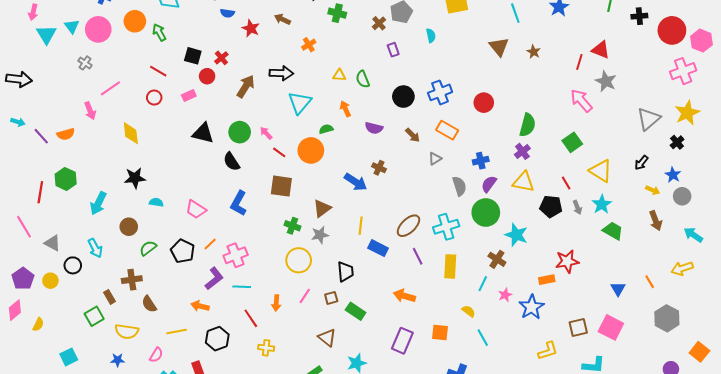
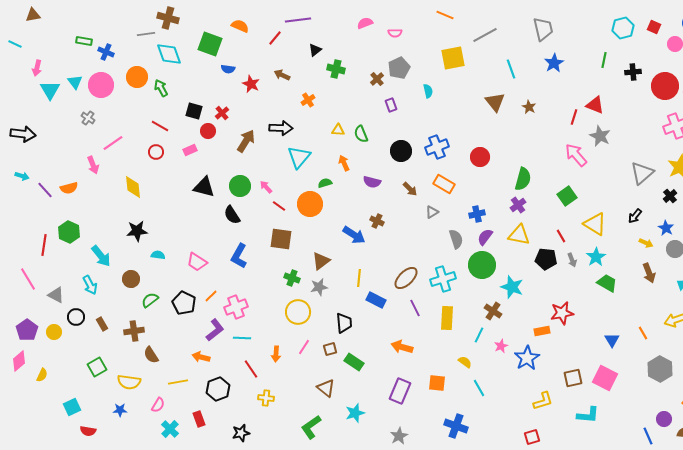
cyan arrow: (98, 203) -> (101, 256), turned -65
cyan arrow: (95, 248) -> (90, 285), moved
brown rectangle: (109, 297) -> (102, 324), moved

